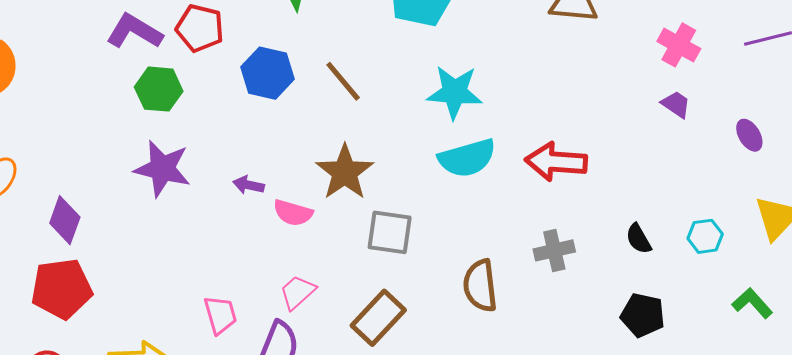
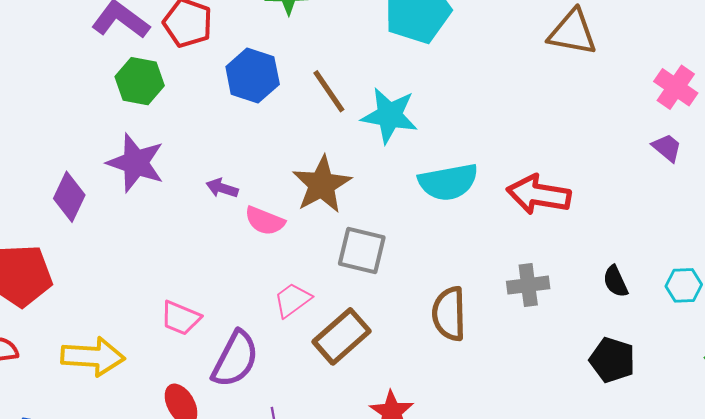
cyan star: (455, 92) -> (389, 115), moved
purple diamond: (65, 220) -> (69, 197), moved
pink trapezoid: (298, 292) -> (292, 300), moved
pink trapezoid: (220, 315) -> (181, 318), turned 123

